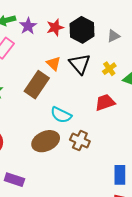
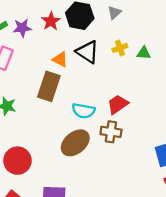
purple star: (28, 26) -> (22, 28), turned -30
yellow cross: (109, 69) -> (120, 48), turned 32
red trapezoid: (105, 102) -> (118, 104), moved

